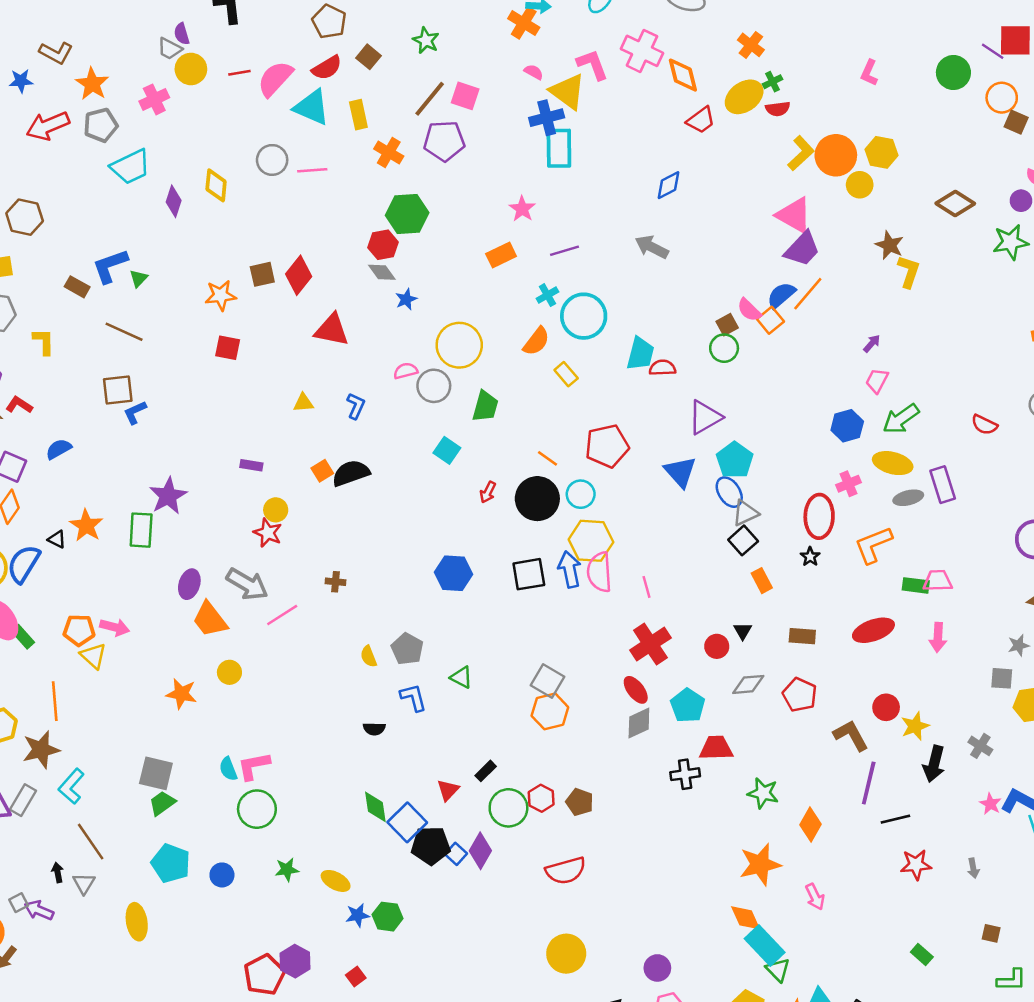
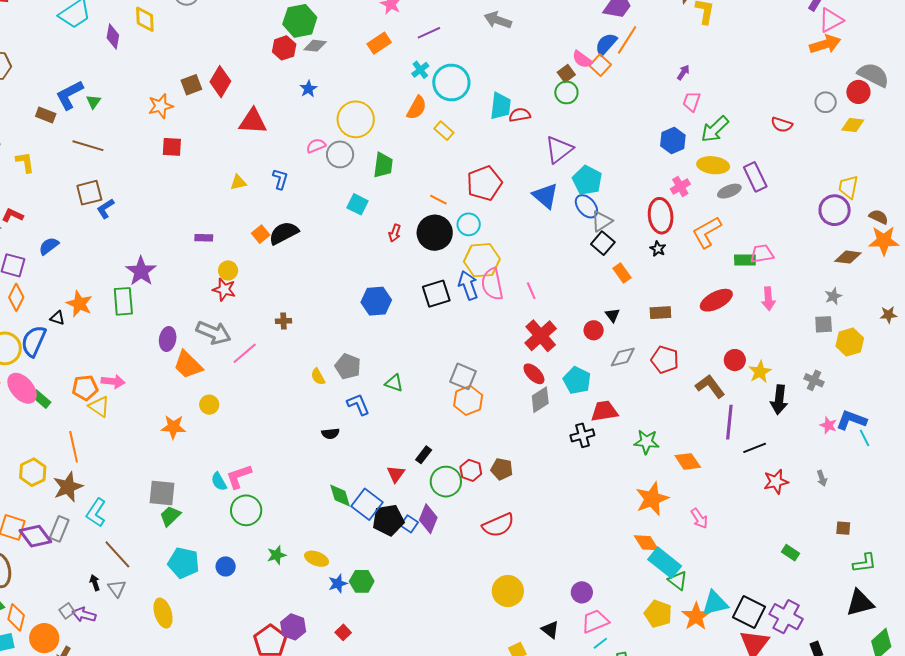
gray diamond: (382, 272) -> (315, 46), moved, turned -40
orange diamond: (811, 824) -> (688, 461), turned -56

